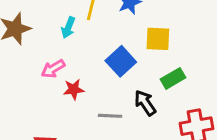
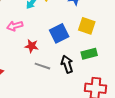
red star: (74, 89) -> (32, 46), moved

